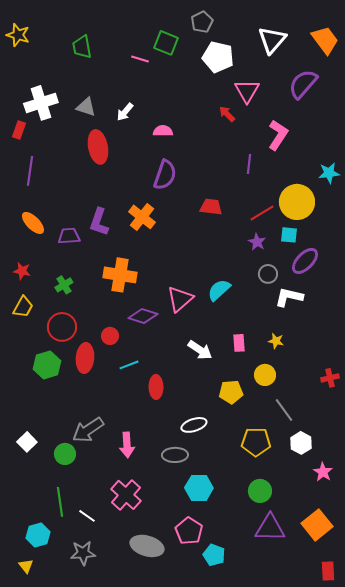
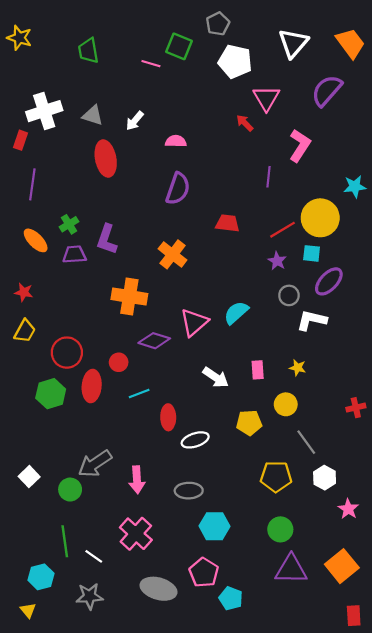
orange cross: (142, 217) -> (173, 254), moved
green cross: (64, 285) -> (69, 224), moved
white ellipse: (194, 425) -> (195, 440), moved

